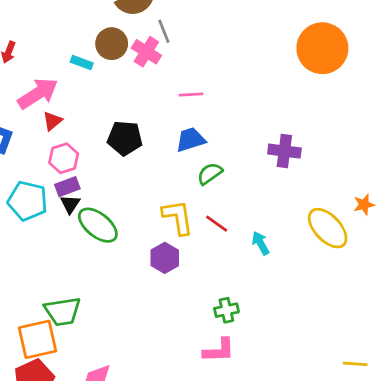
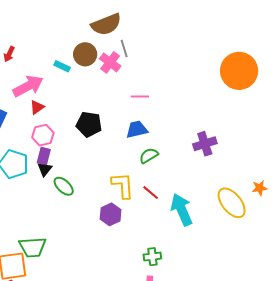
purple cross: (284, 151) -> (205, 144), turned -30
purple rectangle: (67, 187) -> (44, 156), turned -60
green ellipse: (98, 225) -> (64, 186), size x0.7
cyan arrow: (261, 243) -> (182, 210), size x1.8

